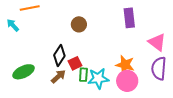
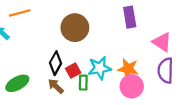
brown circle: (79, 24) -> (75, 28), size x1.6
brown arrow: (58, 76) -> (56, 86), turned -91
cyan star: (98, 78) -> (100, 68), moved

